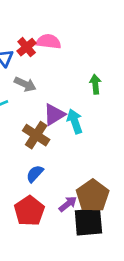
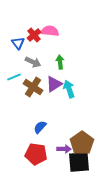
green arrow: (95, 84) -> (60, 62), moved
brown cross: (36, 135) -> (33, 87), moved
purple arrow: (68, 204) -> (64, 149), turned 40
red pentagon: (29, 211) -> (36, 154), turned -30

